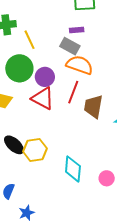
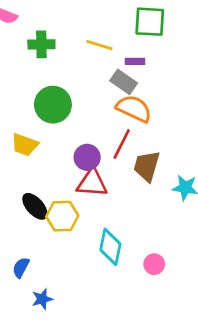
yellow line: (30, 40) -> (99, 45), moved, turned -54
purple circle: (45, 77) -> (87, 157), moved
red triangle: (43, 98) -> (92, 183), moved, turned -30

